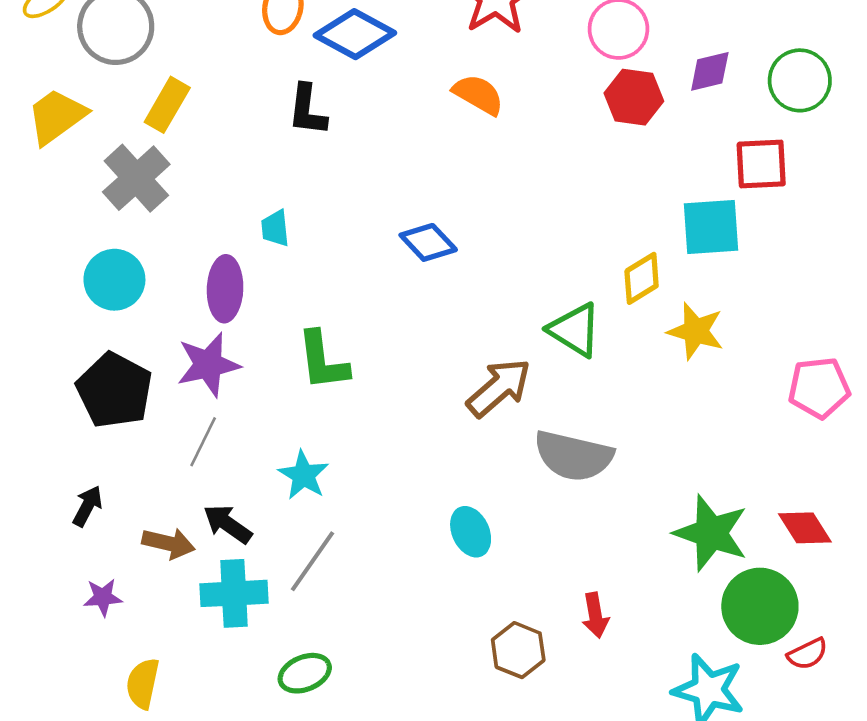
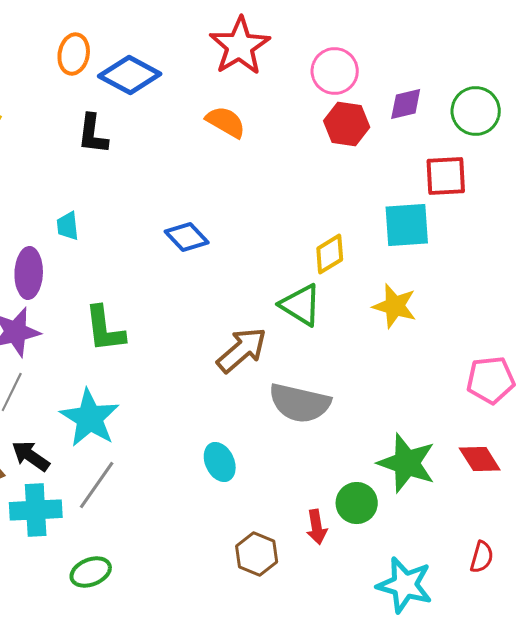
yellow diamond: (642, 278) -> (330, 254), moved
pink pentagon: (819, 388) -> (491, 380), moved
cyan star: (303, 475) -> (90, 418), size x1.5
green circle: (760, 606) -> (357, 503), moved, size x0.7
red semicircle: (807, 654) -> (482, 557), turned -48

